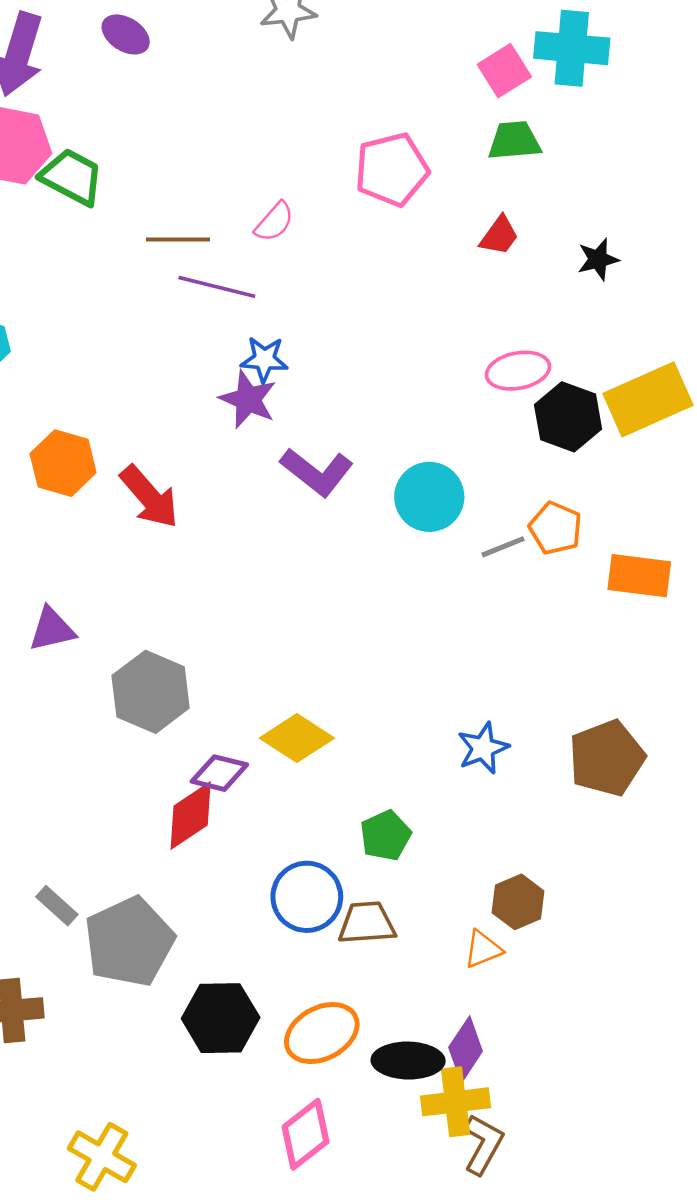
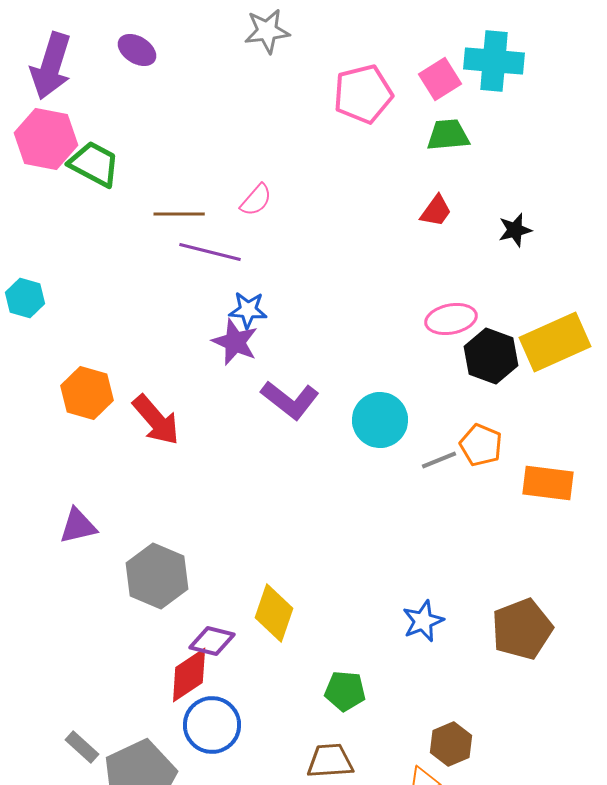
pink pentagon: (392, 169) -> (363, 94), moved
yellow diamond: (297, 738) -> (274, 613), turned 76
green pentagon: (386, 836) -> (345, 691), turned 30
blue circle: (307, 897) -> (212, 725), moved

